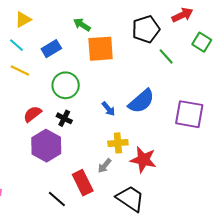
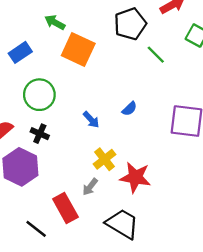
orange square: (101, 49) -> (78, 50), turned 32
blue semicircle: (141, 101) -> (129, 109), size x0.5
yellow cross: (118, 143) -> (104, 159), turned -30

